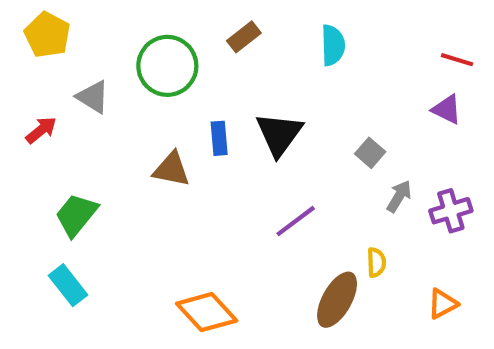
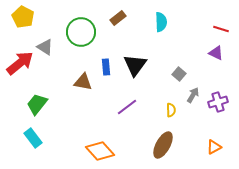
red arrow: (41, 130) -> (20, 63), size x1.8
purple line: (296, 221) -> (127, 107), moved
yellow semicircle: (376, 262) -> (171, 110), moved

